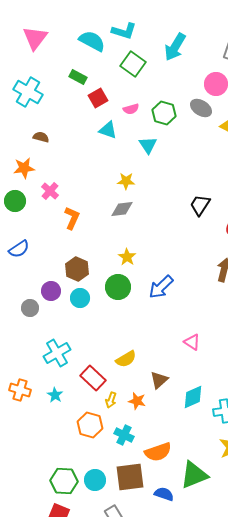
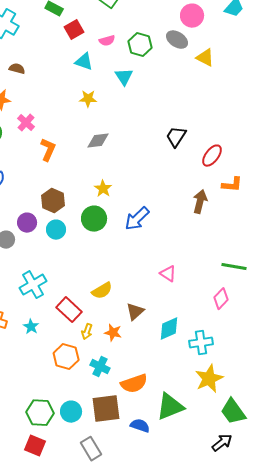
yellow star: (126, 181) -> (88, 99), moved

